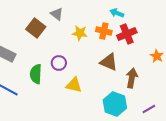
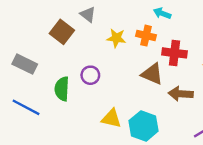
red cross: (127, 34) -> (175, 53), moved, turned 30
brown arrow: (132, 78) -> (181, 94), turned -96
yellow triangle: (74, 85) -> (111, 118), moved
cyan hexagon: (115, 104) -> (144, 126), moved

